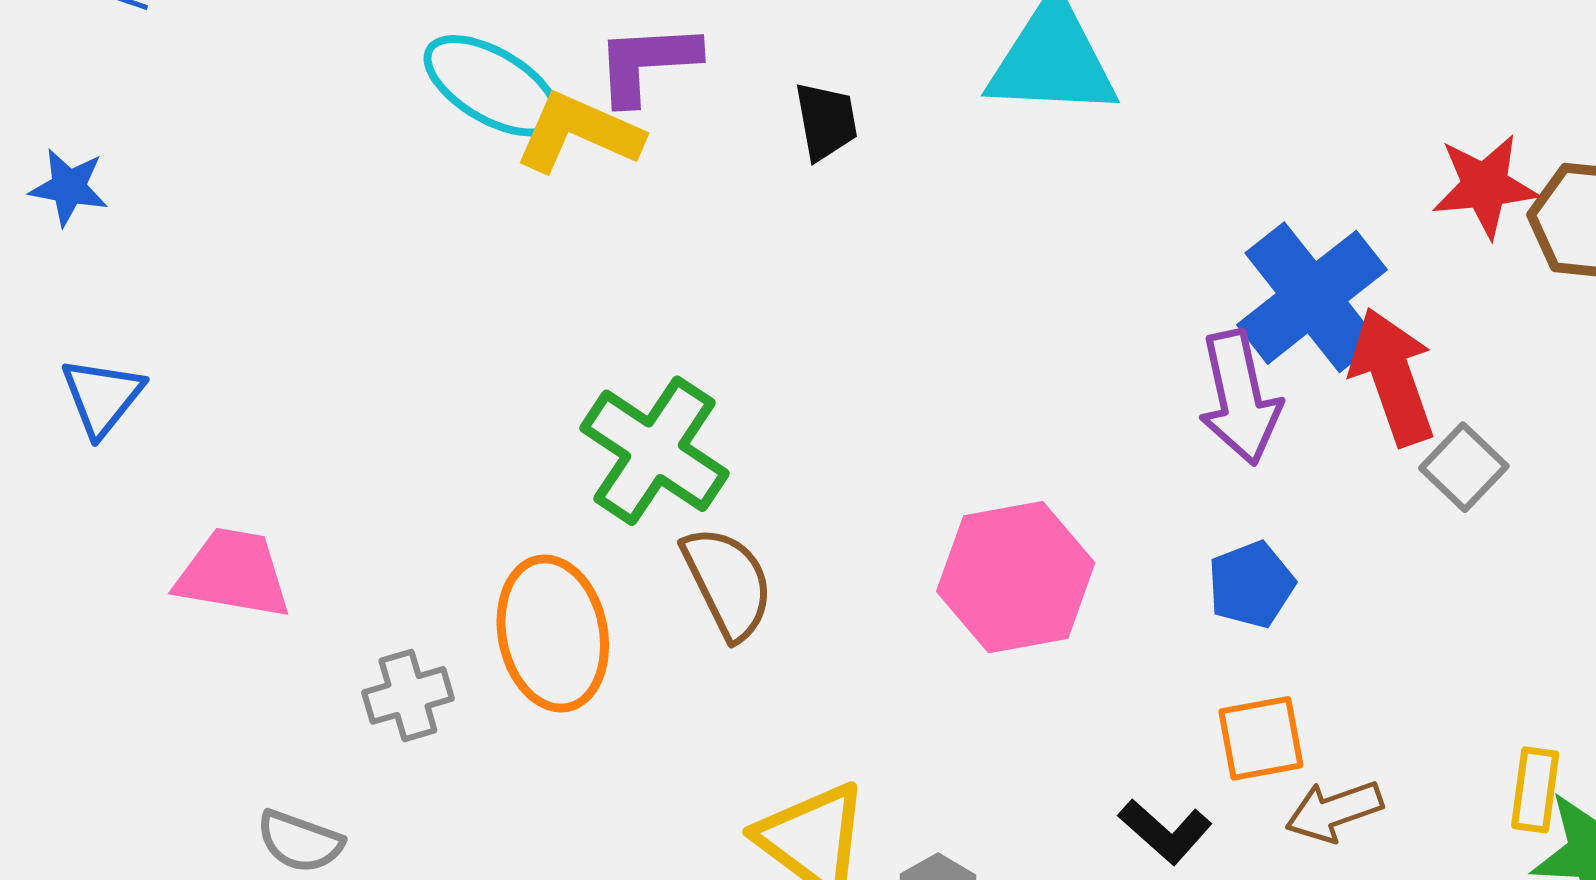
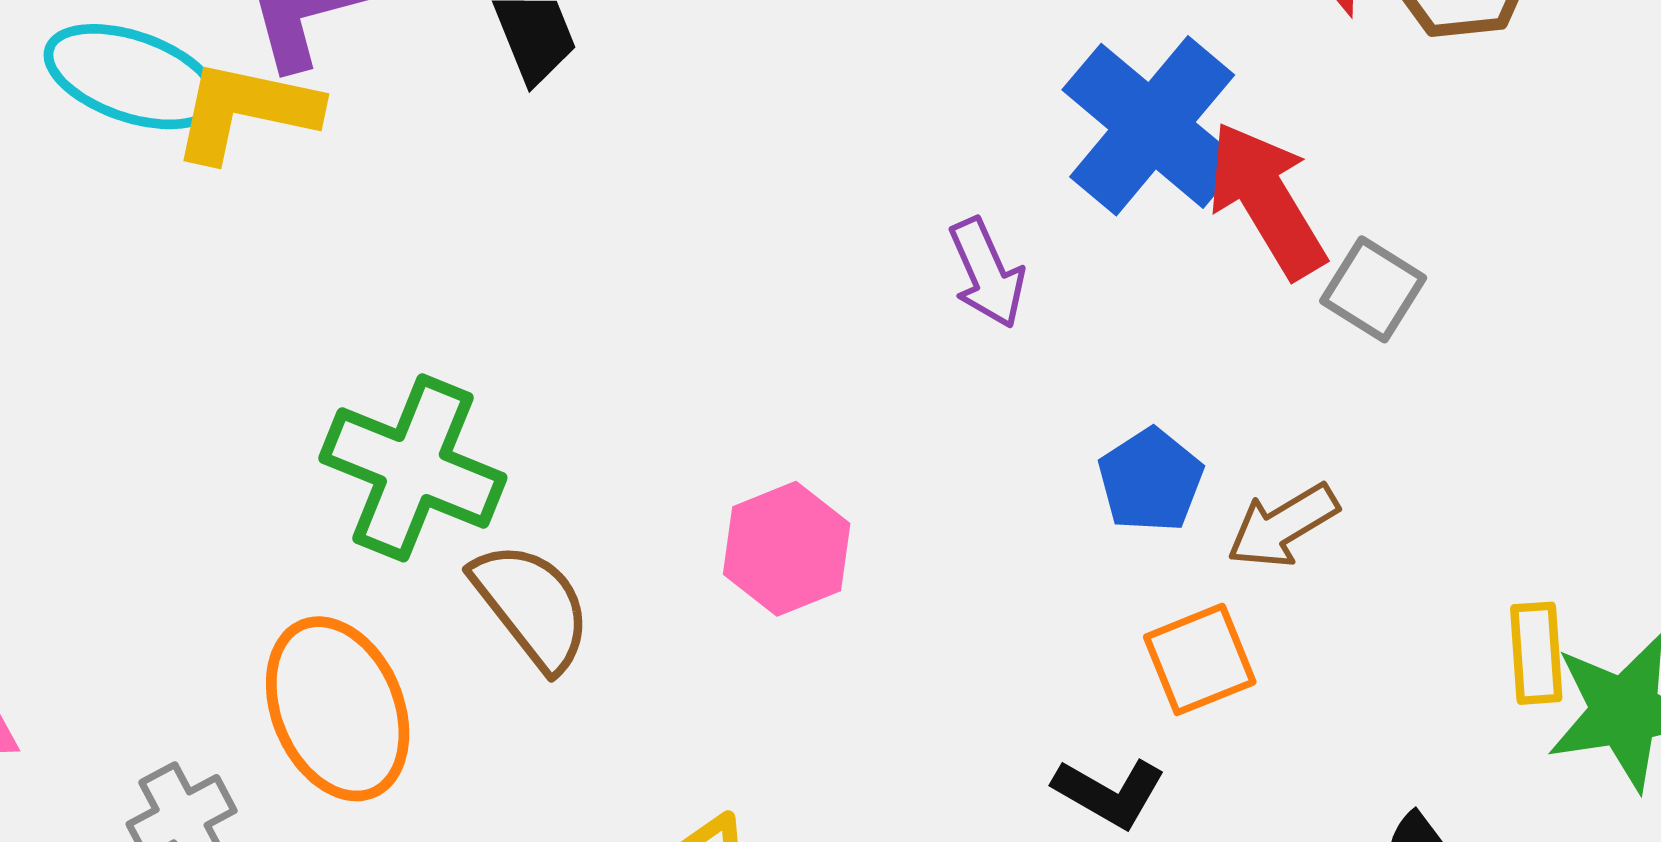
purple arrow: (1240, 398) -> (987, 273), moved, size x0.7
pink hexagon: (1016, 577) -> (787, 549), moved, size x0.7
brown arrow: (1334, 811) -> (1283, 526), moved

